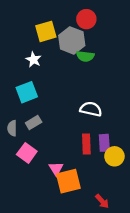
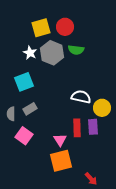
red circle: (86, 19) -> (65, 27), moved
gray hexagon: (72, 40) -> (52, 53), moved
yellow circle: (114, 156) -> (102, 108), moved
pink triangle: (56, 169) -> (60, 140), moved

